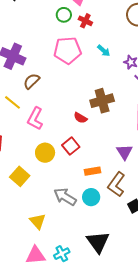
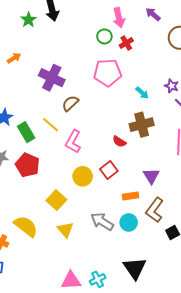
red cross: (85, 21) -> (126, 43), turned 32
cyan arrow: (104, 51) -> (142, 93), moved
purple triangle: (124, 152) -> (151, 176), moved
yellow triangle: (38, 221) -> (65, 230), moved

